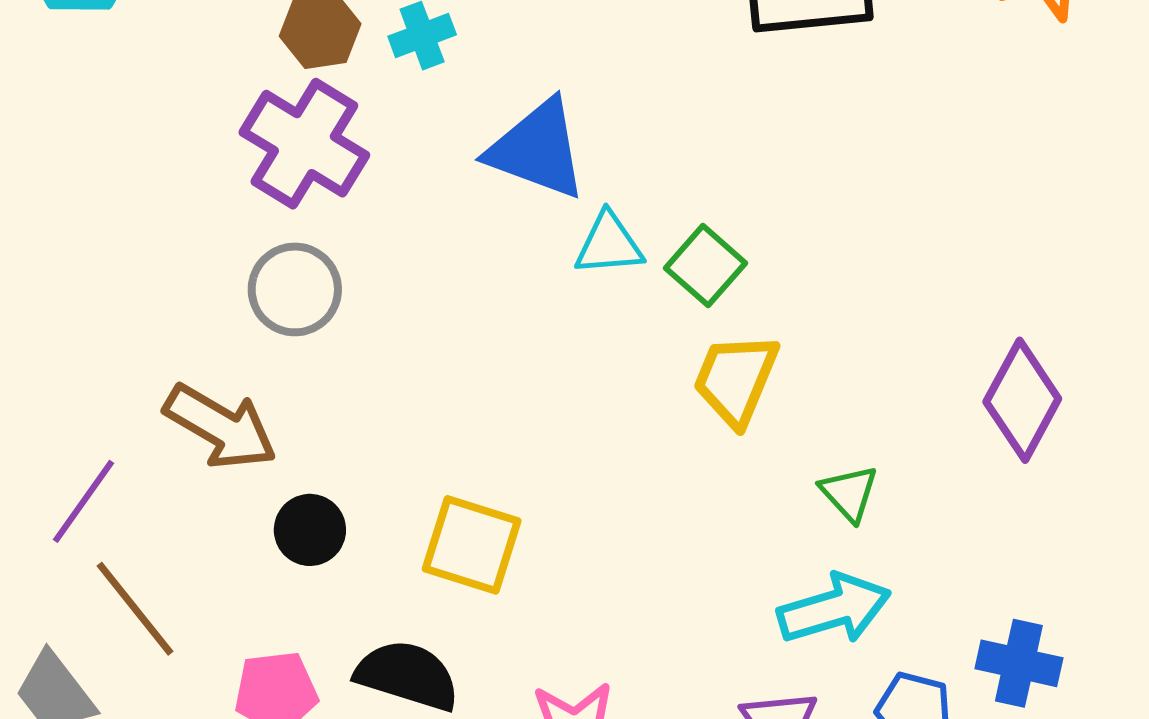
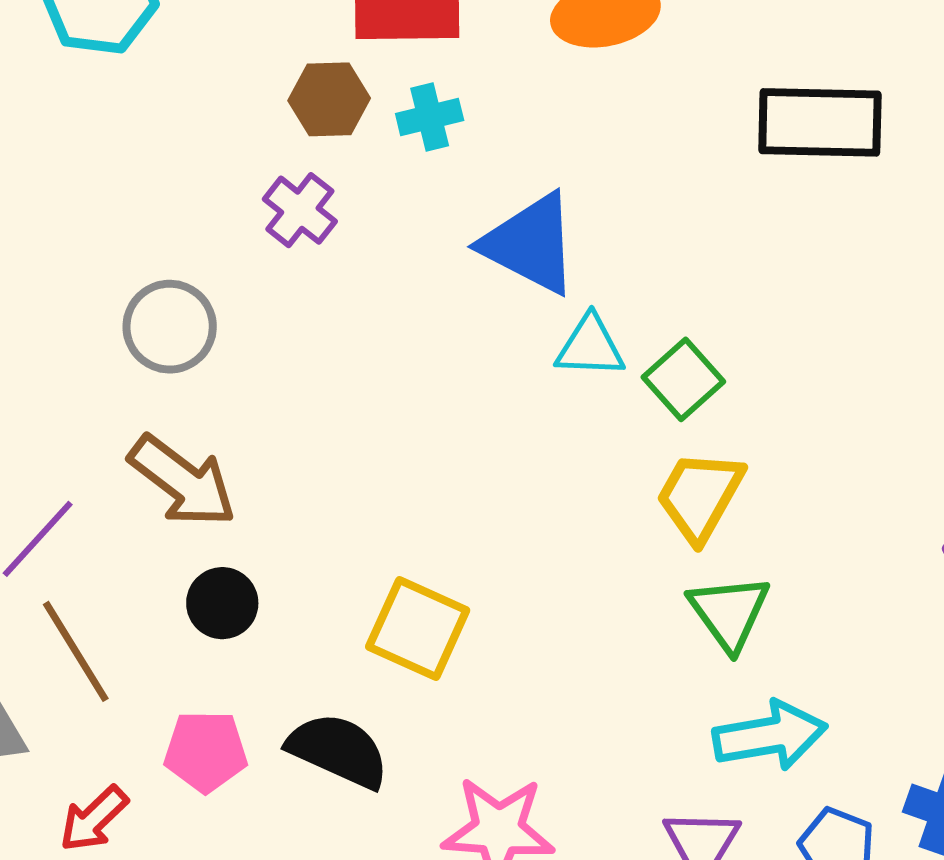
purple cross: (304, 144) -> (300, 210), size x0.6
gray circle: (295, 289) -> (170, 327), moved
green triangle: (849, 493) -> (729, 612), moved, size x1.4
black circle: (310, 530) -> (222, 603), moved

